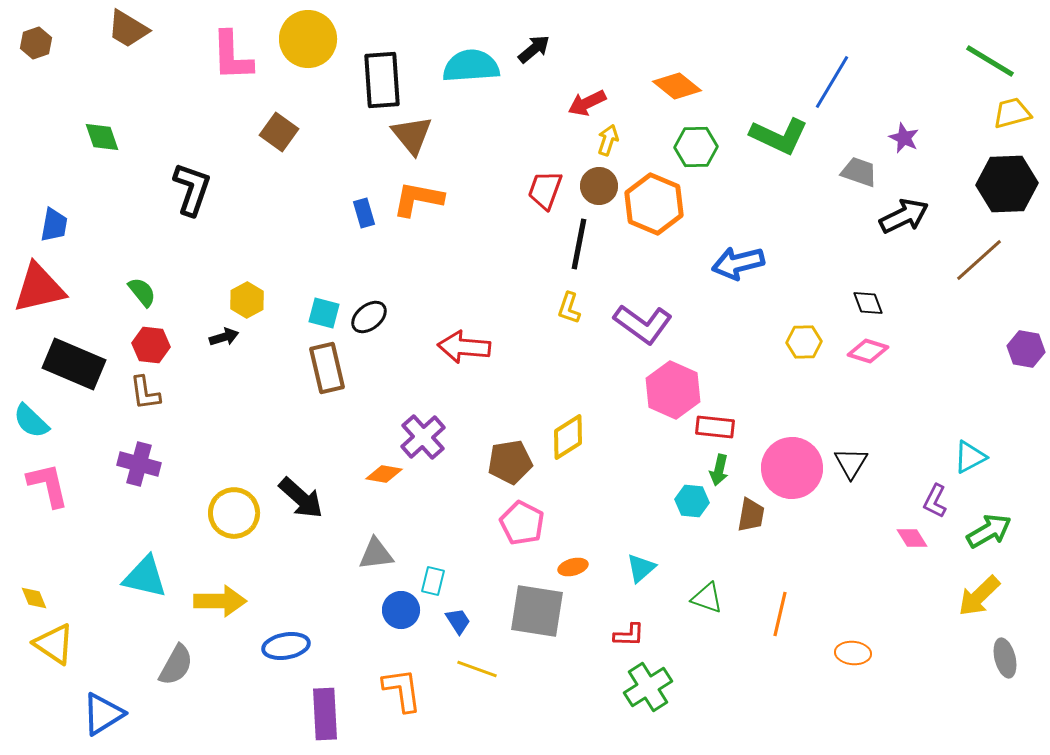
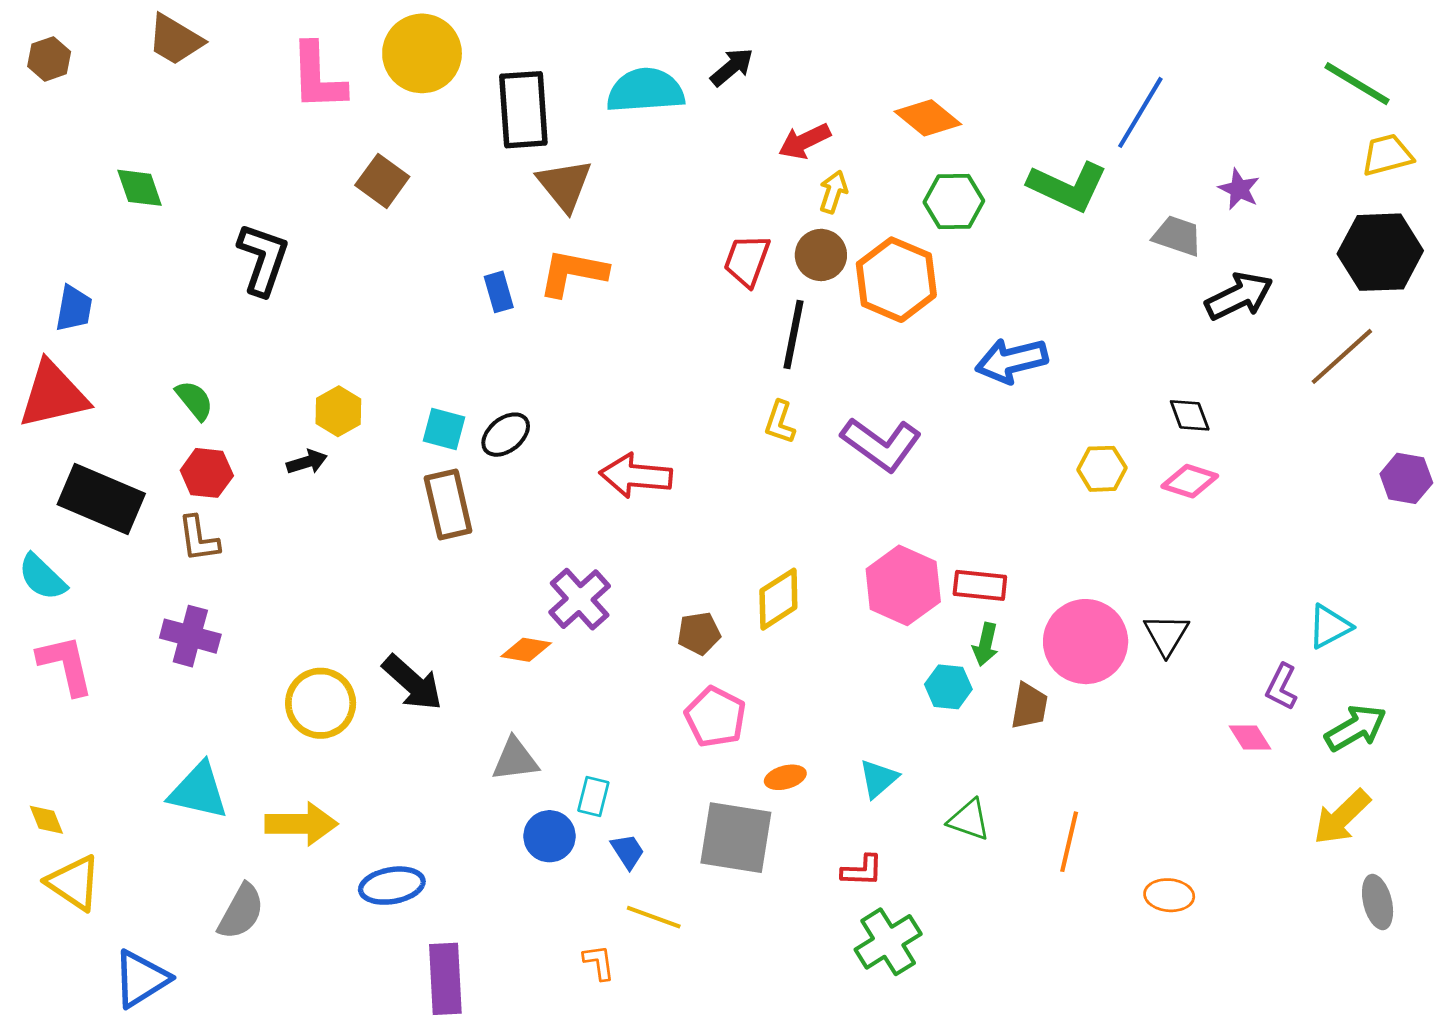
pink hexagon: (673, 390) -> (903, 585), moved
brown pentagon: (510, 462) -> (699, 633), size x0.7
orange L-shape: (402, 690) -> (599, 962), moved, size x0.6

